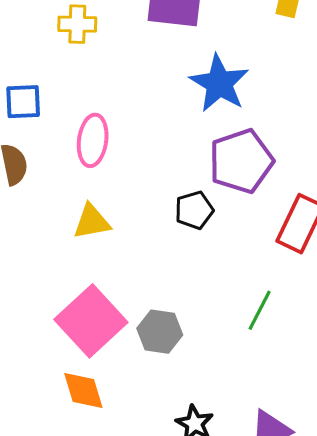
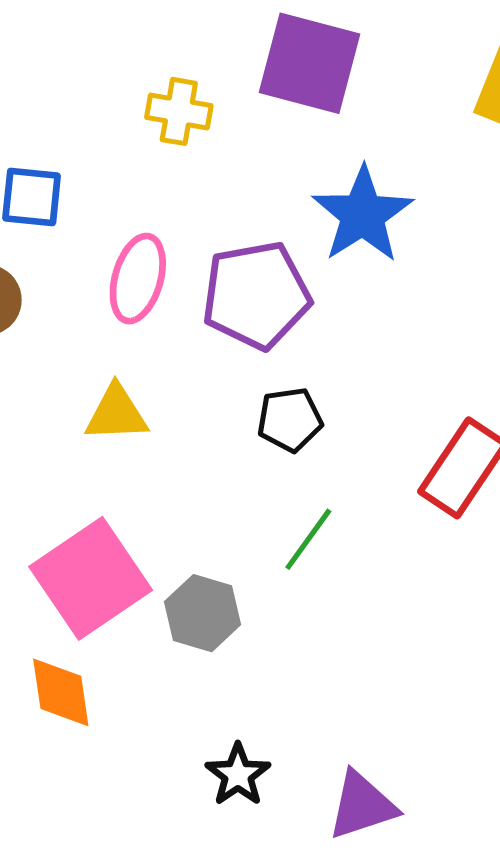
yellow cross: (77, 24) -> (179, 111), moved
purple pentagon: (241, 161) -> (256, 295), moved
green line: (260, 310) -> (308, 539), moved

